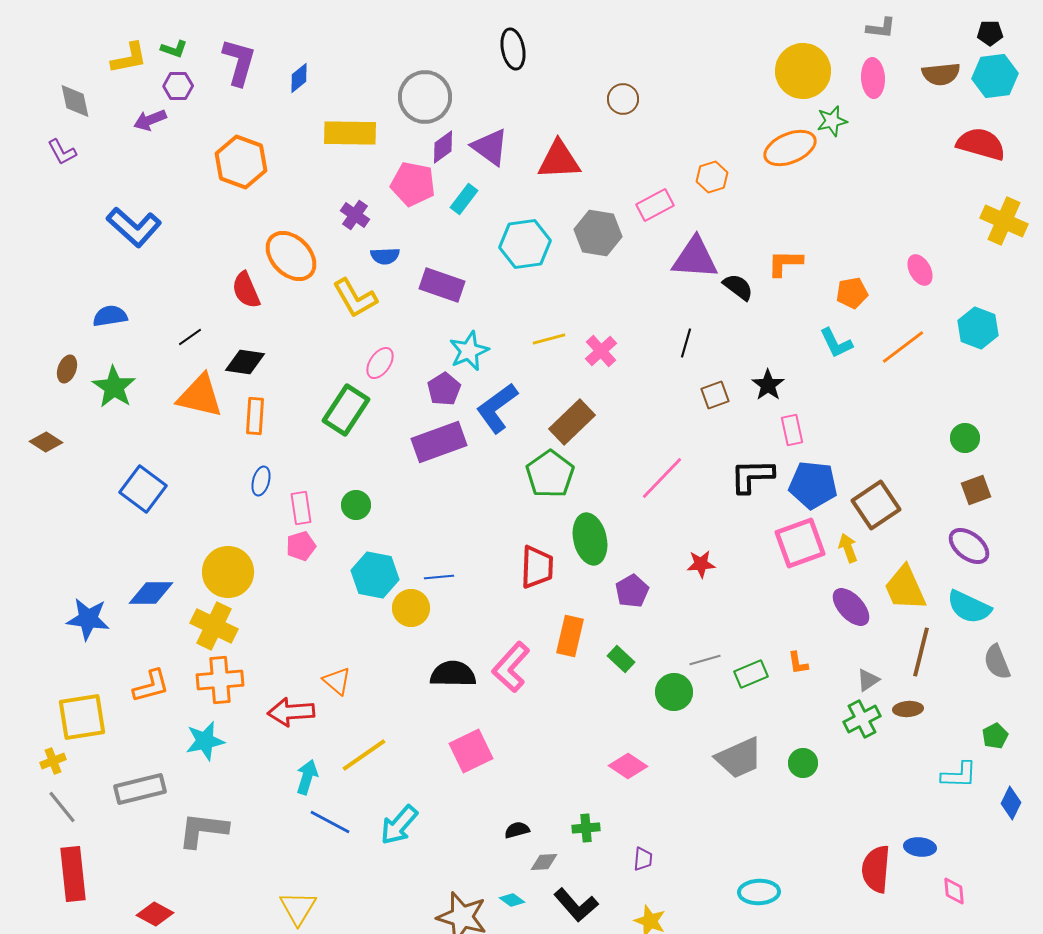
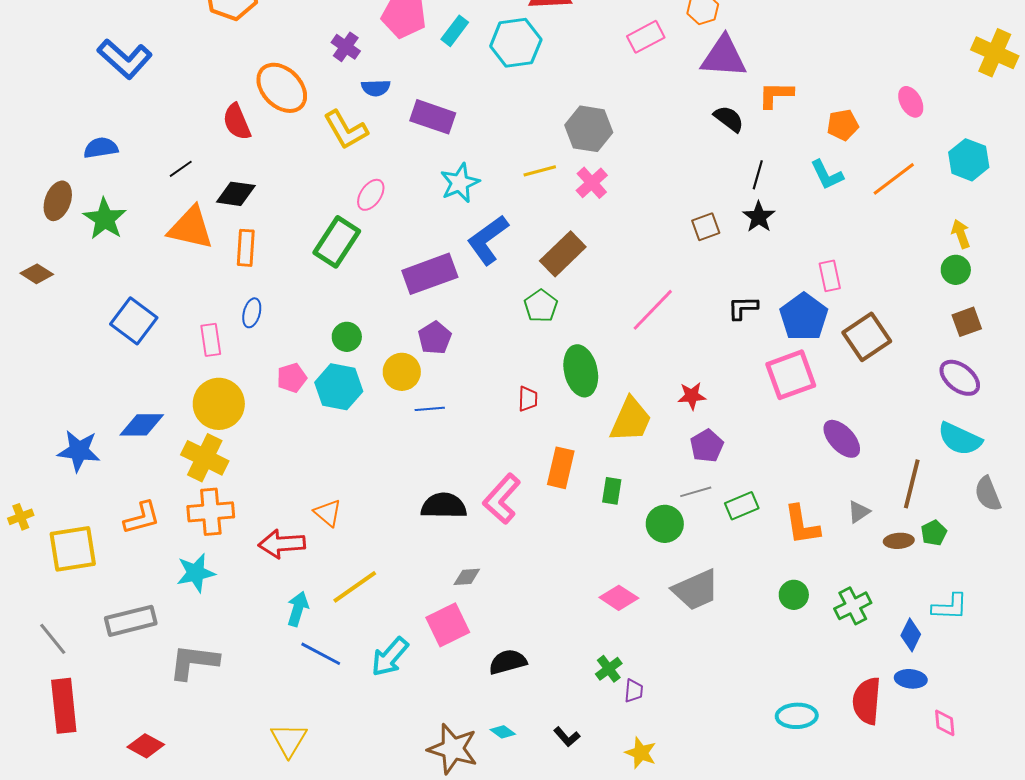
gray hexagon: (598, 233) -> (589, 129), moved
cyan hexagon: (525, 244) -> (516, 43), moved
purple triangle: (695, 258) -> (724, 57), moved
black line: (686, 343) -> (758, 175), moved
brown ellipse: (67, 369) -> (58, 201), size x1.4
purple pentagon: (444, 389) -> (435, 338), moved
pink rectangle: (792, 430) -> (830, 276), moved
green pentagon: (550, 474) -> (541, 306), size x0.7
black L-shape: (752, 476) -> (743, 308), size x0.7
blue pentagon: (813, 485) -> (804, 317), turned 30
pink rectangle: (301, 508) -> (211, 340), moved
yellow arrow: (848, 548) -> (961, 234), moved
red trapezoid: (537, 567) -> (528, 399), size x0.6
cyan hexagon: (375, 575) -> (339, 387), moved
yellow trapezoid: (905, 588) -> (631, 420), moved, turned -132
purple pentagon: (632, 591) -> (707, 446), moved
yellow circle: (411, 608) -> (402, 372), moved
green rectangle: (621, 659) -> (612, 491), turned 56
orange L-shape: (798, 663) -> (802, 525), moved, size x1.8
green cross: (862, 719) -> (853, 606), moved
green pentagon: (995, 736) -> (934, 533), moved
pink square: (471, 751) -> (448, 625), moved
gray trapezoid: (739, 758) -> (696, 590), moved
yellow cross: (53, 761) -> (21, 517), moved
blue diamond: (1011, 803) -> (911, 635), moved
green cross: (586, 828) -> (609, 669), moved, turned -32
black semicircle: (517, 830) -> (508, 662), size x1.5
gray diamond: (544, 862) -> (467, 577), moved
cyan ellipse: (759, 892) -> (797, 716), moved
black L-shape: (576, 905) -> (567, 737), size x0.6

